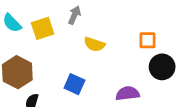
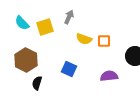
orange square: (147, 40) -> (104, 41), moved

